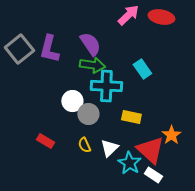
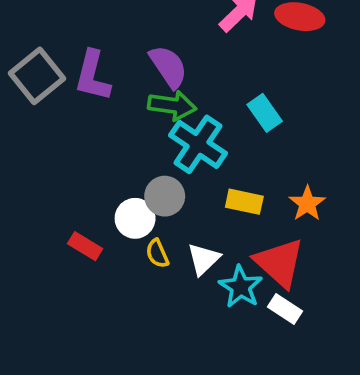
cyan cross: (106, 86) -> (198, 144), turned 32
white circle: (72, 101) -> (135, 218), moved
orange star: (171, 135) -> (307, 204), moved

